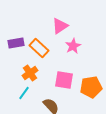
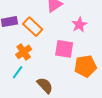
pink star: (73, 46) -> (79, 25), moved
pink square: (64, 80) -> (64, 49), moved

